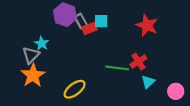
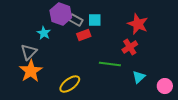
gray rectangle: (81, 21) -> (76, 20), turned -32
red rectangle: (89, 29) -> (84, 35), moved
cyan star: (42, 43) -> (44, 33), moved
red cross: (138, 62) -> (130, 47), moved

